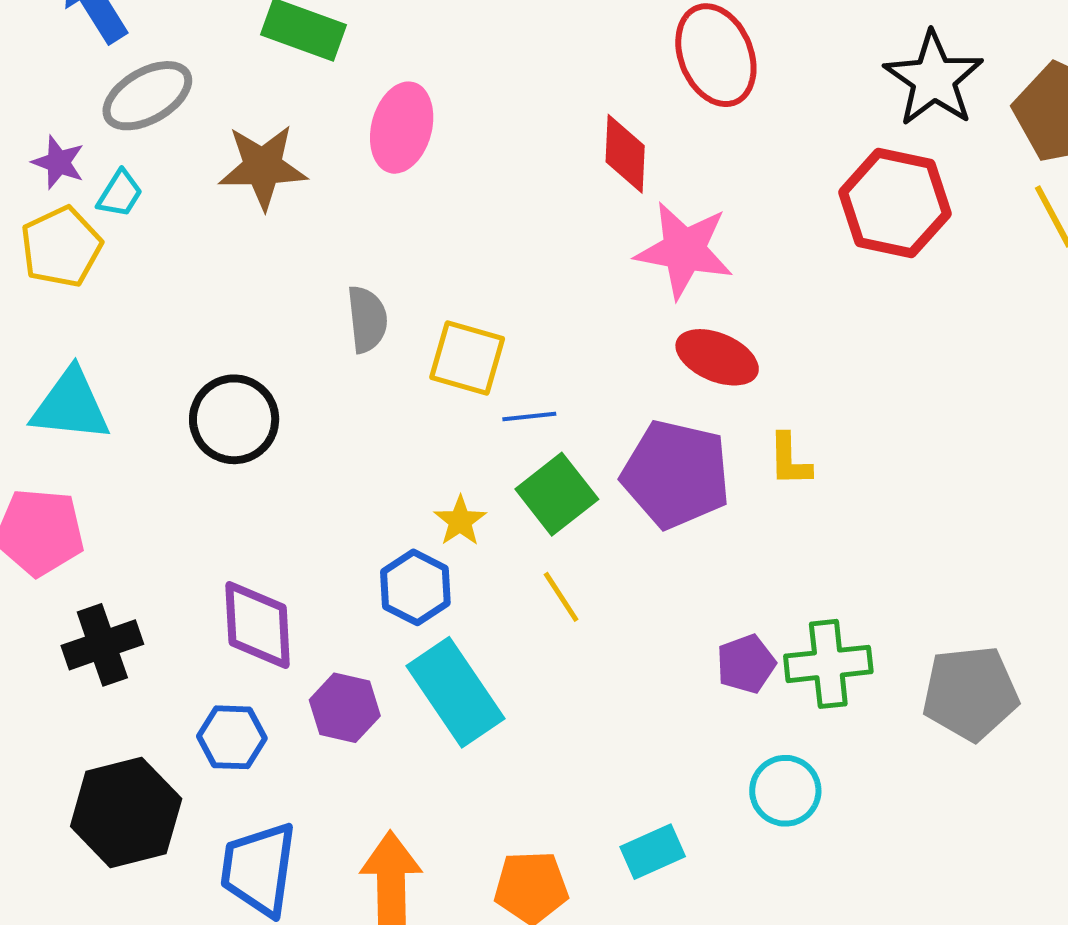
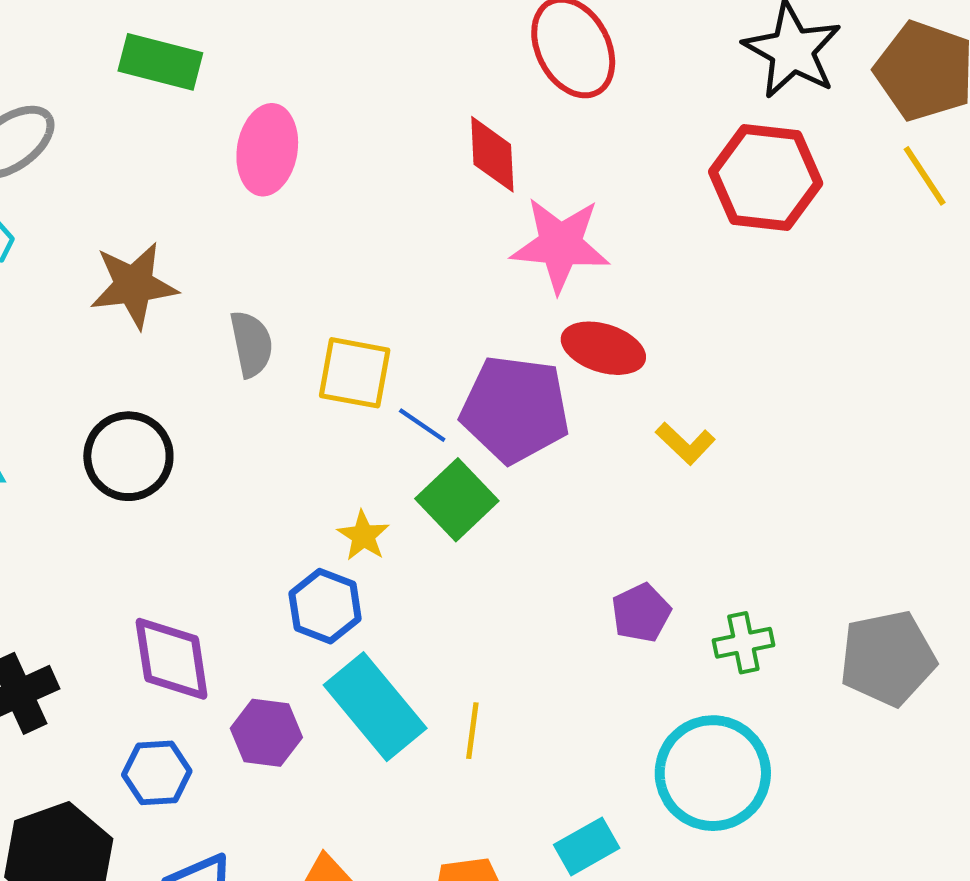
brown star: (263, 167) -> (134, 285), moved
blue line: (529, 417) -> (422, 425), turned 46
yellow L-shape: (790, 460) -> (685, 443), turned -40
purple pentagon: (676, 474) -> (515, 409), moved
yellow line: (561, 597) -> (472, 731), moved, turned 46
purple pentagon: (746, 664) -> (641, 613), moved
green cross: (828, 664) -> (743, 643), size x0.7
cyan circle: (785, 791) -> (713, 773), size x1.6

